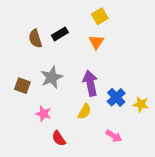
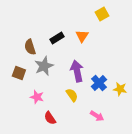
yellow square: (100, 16) -> (102, 14), moved
black rectangle: (60, 34) -> (57, 38), moved
brown semicircle: (35, 39) -> (30, 47), moved
yellow semicircle: (85, 111) -> (72, 95), turned -64

